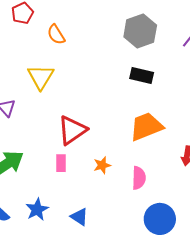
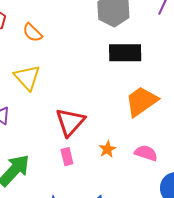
black rectangle: (142, 76) -> (125, 53), size x1.4
pink semicircle: (139, 178) -> (146, 153), turned -60

